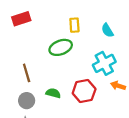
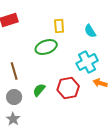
green semicircle: (53, 93) -> (39, 90), turned -64

